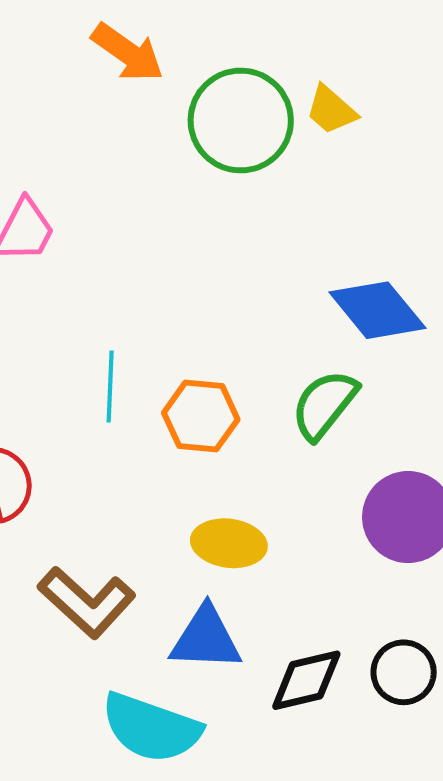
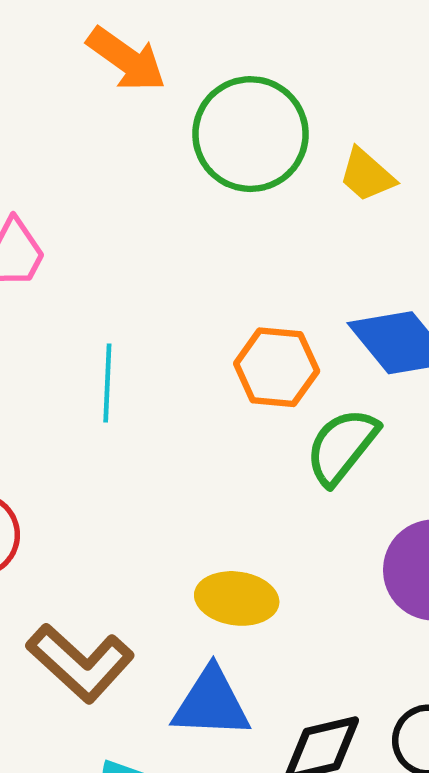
yellow trapezoid: (331, 110) -> (367, 175), moved
cyan line: (110, 386) -> (107, 383), moved
orange hexagon: (201, 416) -> (277, 367), moved

